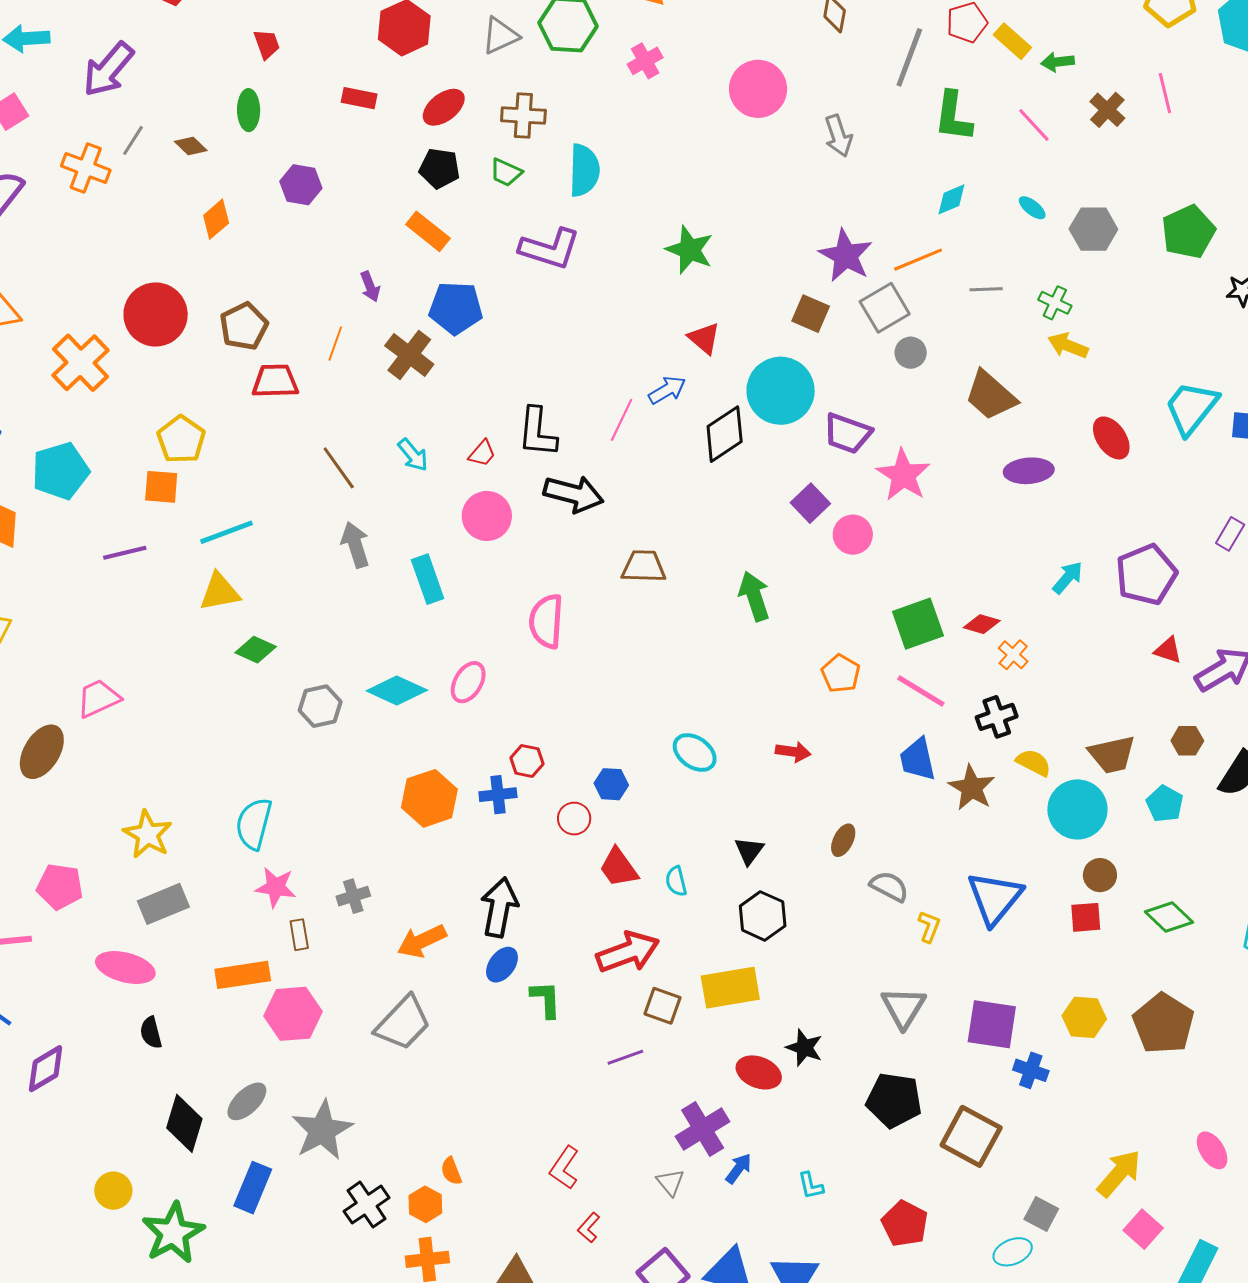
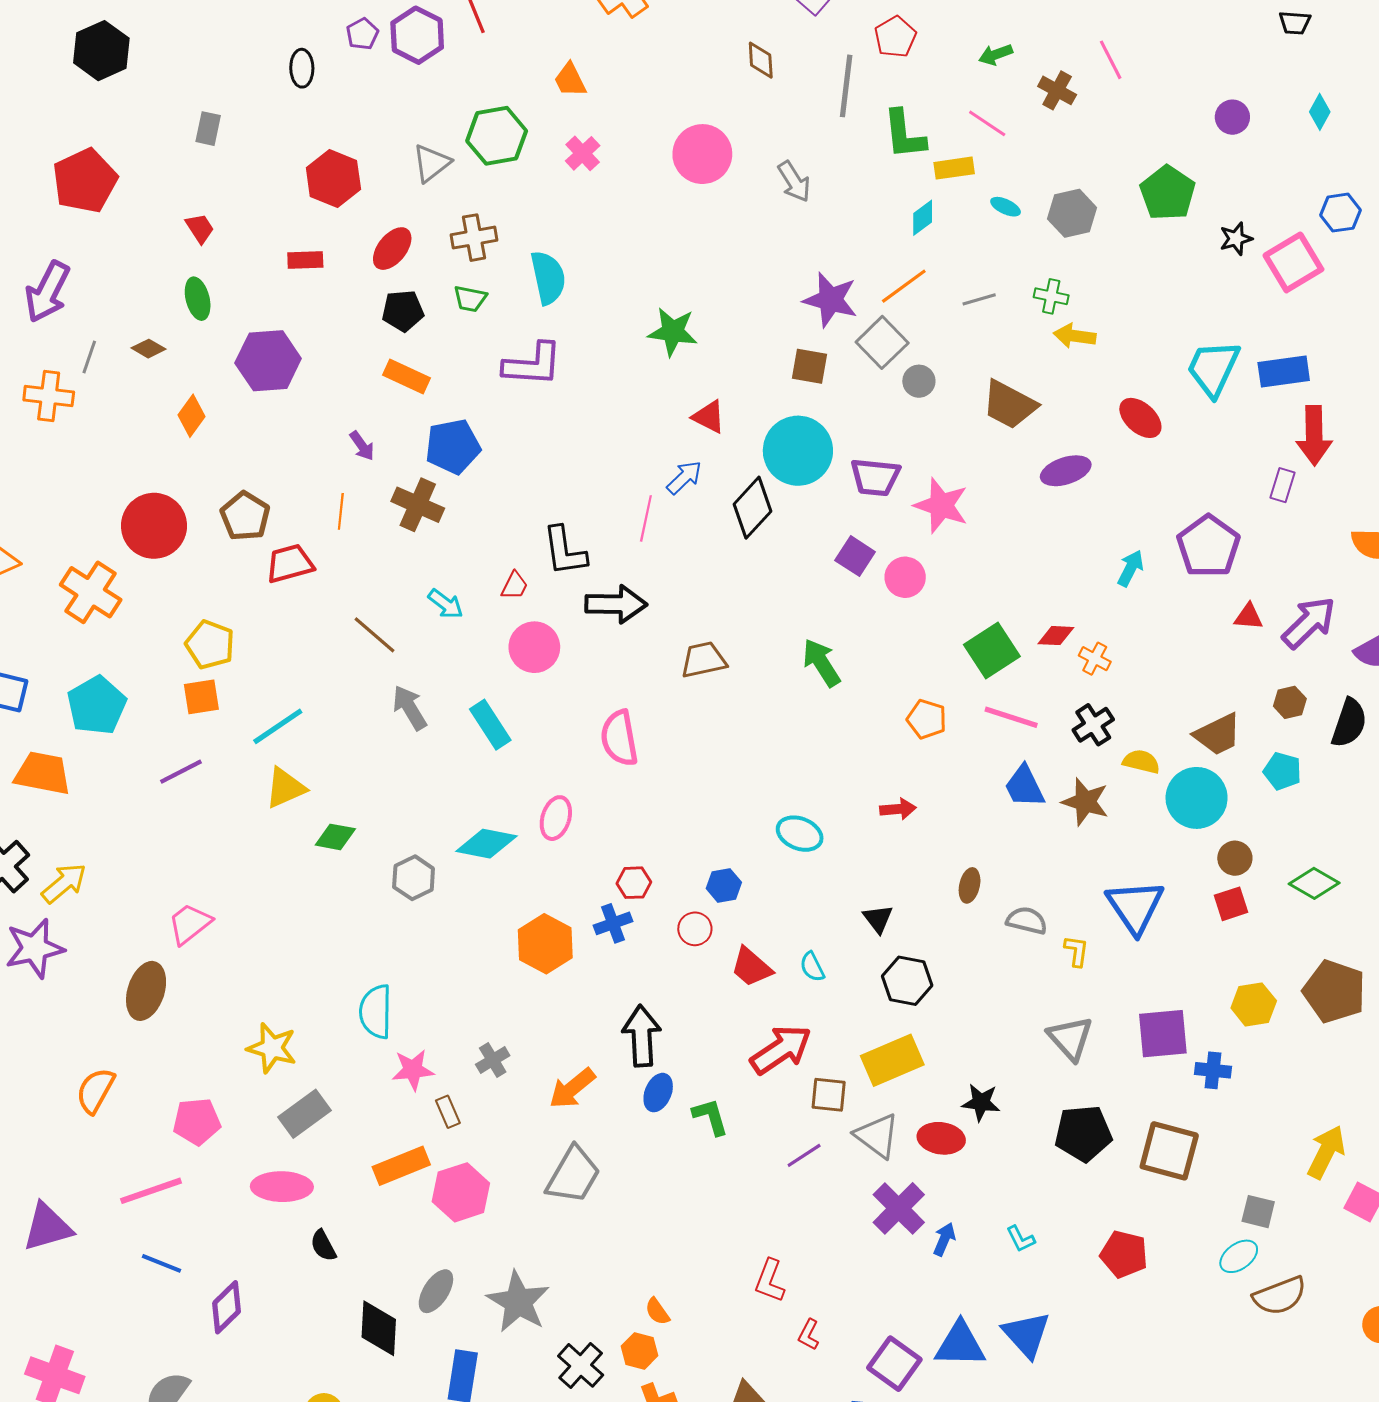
yellow rectangle: (1012, 41) -> (954, 168), moved, turned -36
purple hexagon: (301, 185) -> (268, 361), size x1.5
gray triangle: (670, 1182) -> (877, 1136), moved, size x1.6

